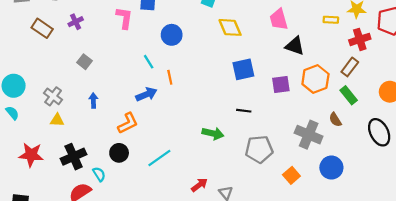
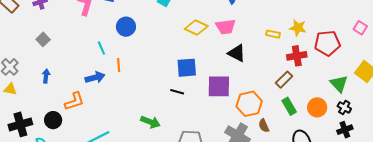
pink trapezoid: (279, 19) -> (226, 27), turned -90
yellow diamond: (230, 27) -> (196, 27), moved, turned -50
orange hexagon: (315, 79) -> (249, 104), moved
purple square: (281, 84) -> (219, 86), size x1.4
green rectangle: (349, 95) -> (289, 106), moved
black line: (244, 111) -> (177, 92), moved
black circle: (119, 153) -> (53, 120), moved

